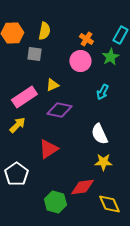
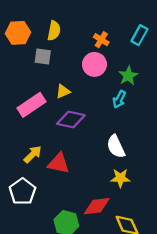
green star: (110, 57) -> (128, 76), moved
yellow arrow: (17, 125) -> (33, 154), moved
red triangle: (48, 149) -> (58, 163), turned 45

